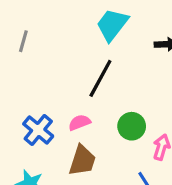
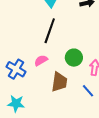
brown trapezoid: (82, 161) -> (59, 82), moved

